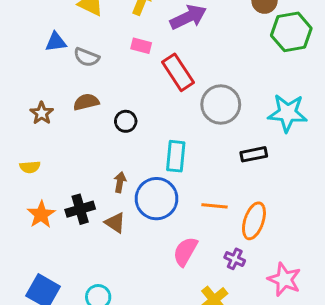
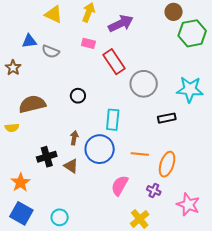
brown semicircle: (86, 102) -> (32, 104), moved, size x1.5
brown star: (42, 113) -> (13, 68), moved
orange star: (41, 214) -> (20, 182), moved

